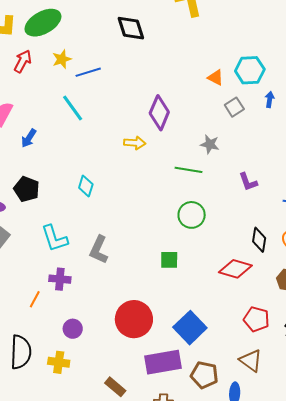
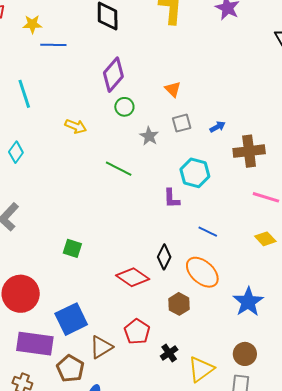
cyan hexagon: (250, 70) -> (195, 173), moved
blue arrow: (270, 99) -> (217, 127), turned 35
cyan line: (73, 108) -> (24, 94), moved
purple diamond: (159, 113) -> (113, 75), moved
gray star: (210, 144) -> (149, 136), moved
green circle: (192, 215) -> (124, 107), moved, size x0.7
brown triangle: (251, 361) -> (101, 347), moved, turned 35

